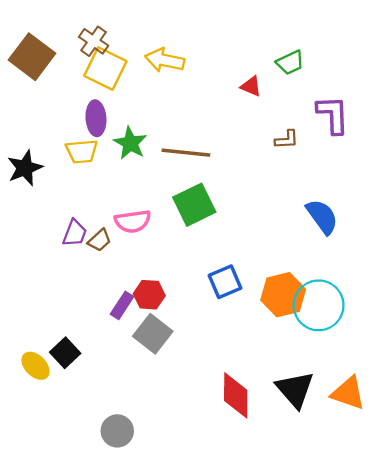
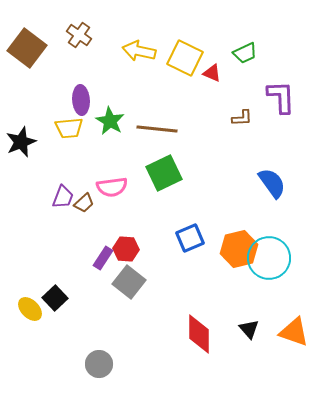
yellow square: (105, 68) -> (185, 58), moved
black triangle: (295, 389) -> (249, 329), size x0.6

